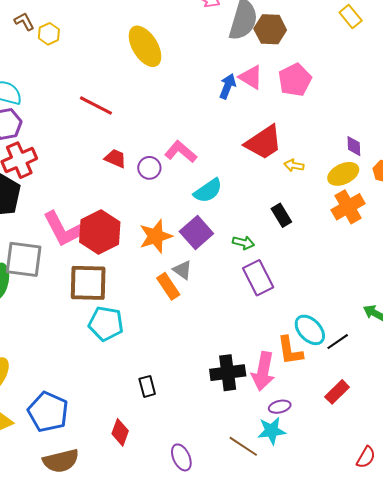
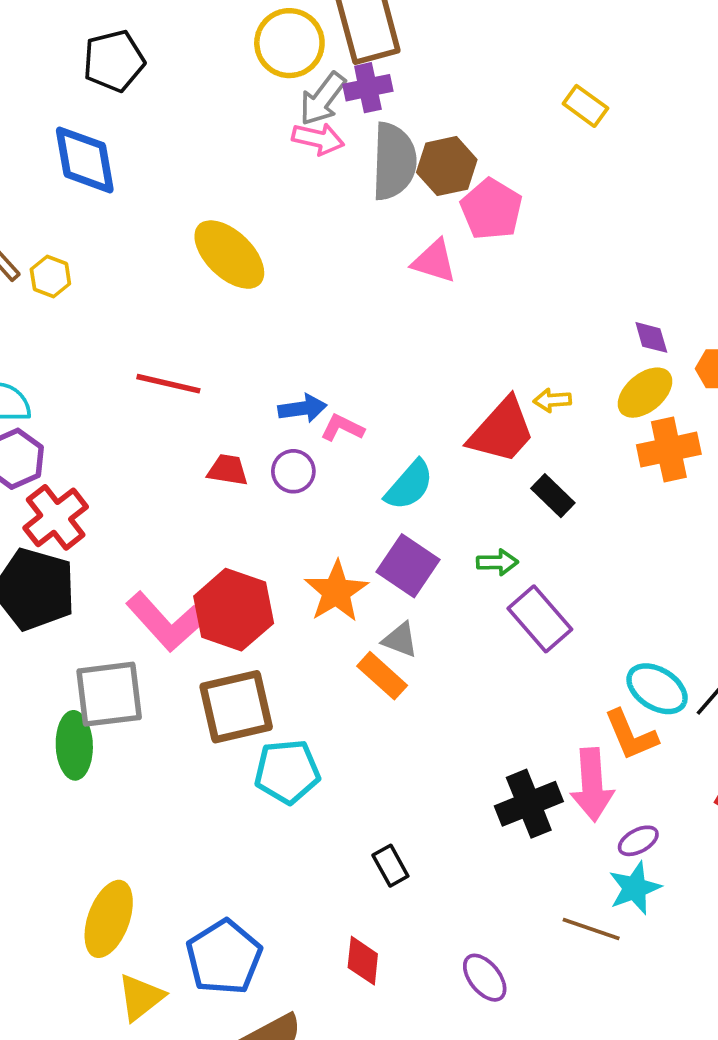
pink pentagon: (295, 80) -> (491, 209), moved
blue arrow: (228, 86) -> (302, 408), moved, turned 75
red trapezoid: (264, 142) -> (502, 431), moved
pink L-shape: (181, 152) -> (342, 428), size x0.7
orange cross: (348, 207) -> (669, 450), turned 32
blue pentagon: (48, 412) -> (224, 957), turned 30

